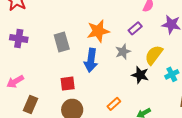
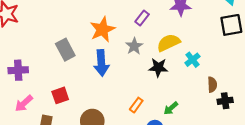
purple cross: (19, 38) -> (18, 70), moved
yellow semicircle: (154, 55) -> (169, 43), turned 40
red square: (68, 84) -> (60, 95), moved

